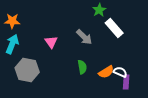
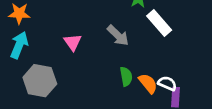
green semicircle: (82, 67) -> (126, 77), moved
orange semicircle: (106, 72) -> (148, 83), turned -98

